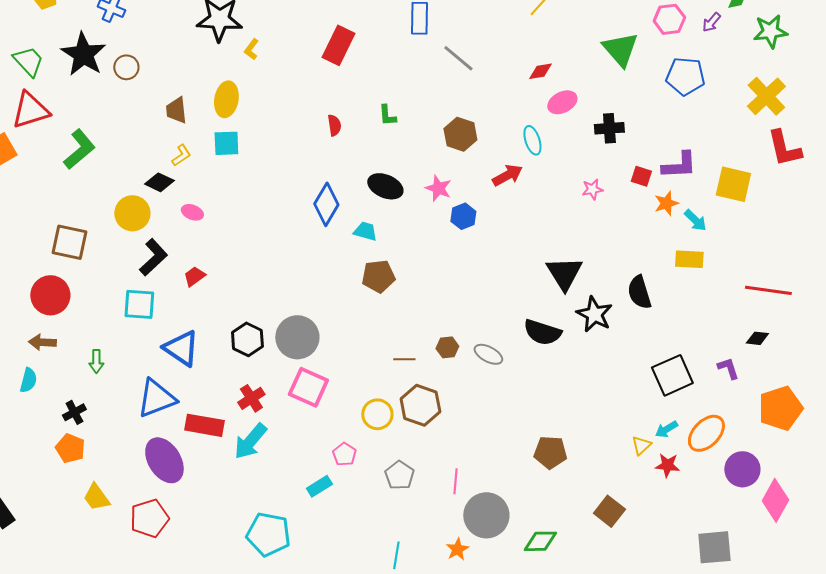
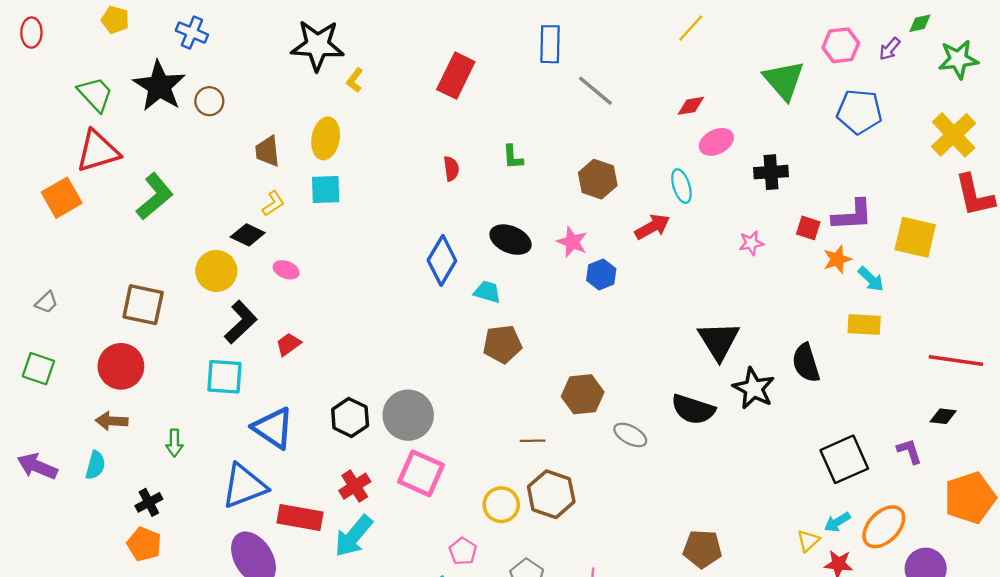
brown hexagon: (447, 347) -> (583, 394), moved, size x1.6

